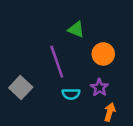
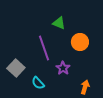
purple star: (99, 88) -> (63, 68), moved
cyan semicircle: (71, 94) -> (38, 83), moved, turned 48

